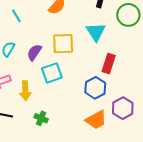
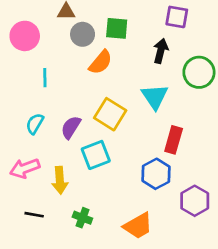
cyan line: (16, 16) -> (45, 78), turned 32
yellow square: (63, 44) -> (110, 114), turned 35
orange trapezoid: (96, 120) -> (138, 226), moved

